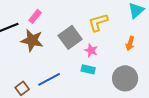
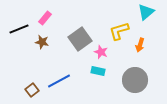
yellow L-shape: (98, 22) -> (119, 31), moved
brown star: (32, 40) -> (42, 42), size x0.6

